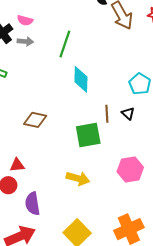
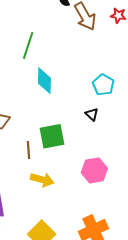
brown line: (107, 114) -> (29, 150), moved

